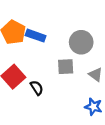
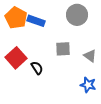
gray circle: (81, 42) -> (77, 15), moved

